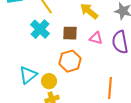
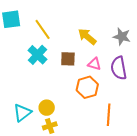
orange hexagon: (70, 61) -> (87, 87), moved
cyan triangle: (28, 75) -> (22, 113), moved

